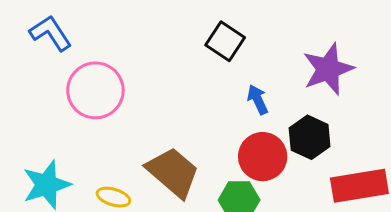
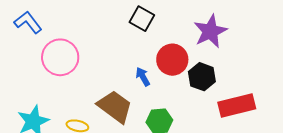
blue arrow: (258, 100) -> (143, 77), moved
red circle: (263, 157) -> (172, 60), moved

